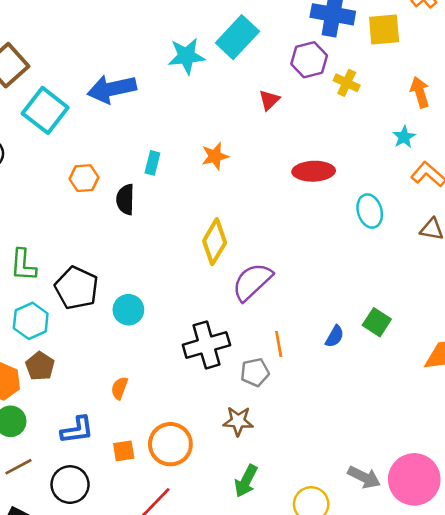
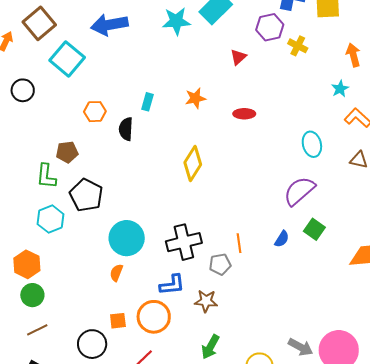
blue arrow: (112, 89) -> (109, 25), moved
red ellipse: (314, 171) -> (244, 114), moved, size x0.7
purple semicircle: (252, 282) -> (299, 191), moved
cyan circle: (128, 310) -> (127, 238), moved, size x1.5
brown pentagon: (40, 366) -> (67, 152), moved, turned 30
blue L-shape: (77, 430) -> (172, 285), moved
black circle: (70, 485) -> (92, 344), moved

